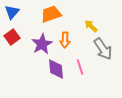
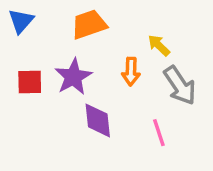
red square: (12, 37) -> (30, 82), moved, turned 35
orange arrow: (65, 40) -> (131, 72), moved
pink line: (80, 67) -> (159, 133), moved

